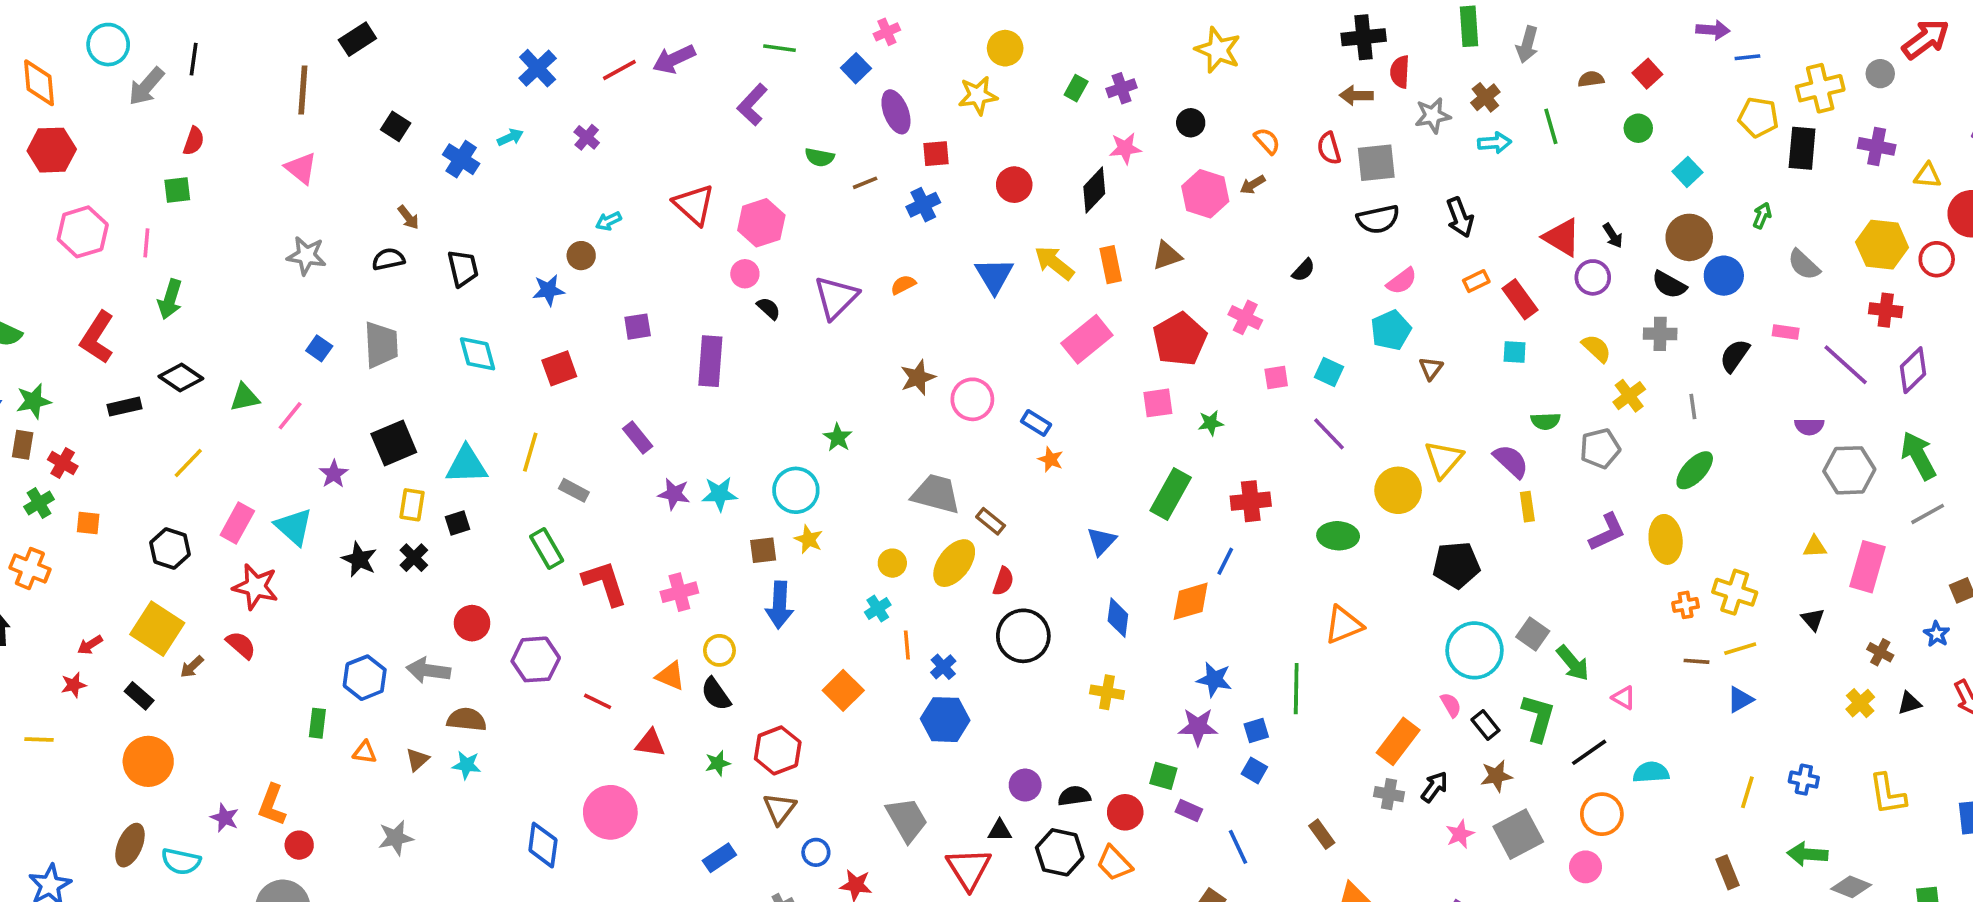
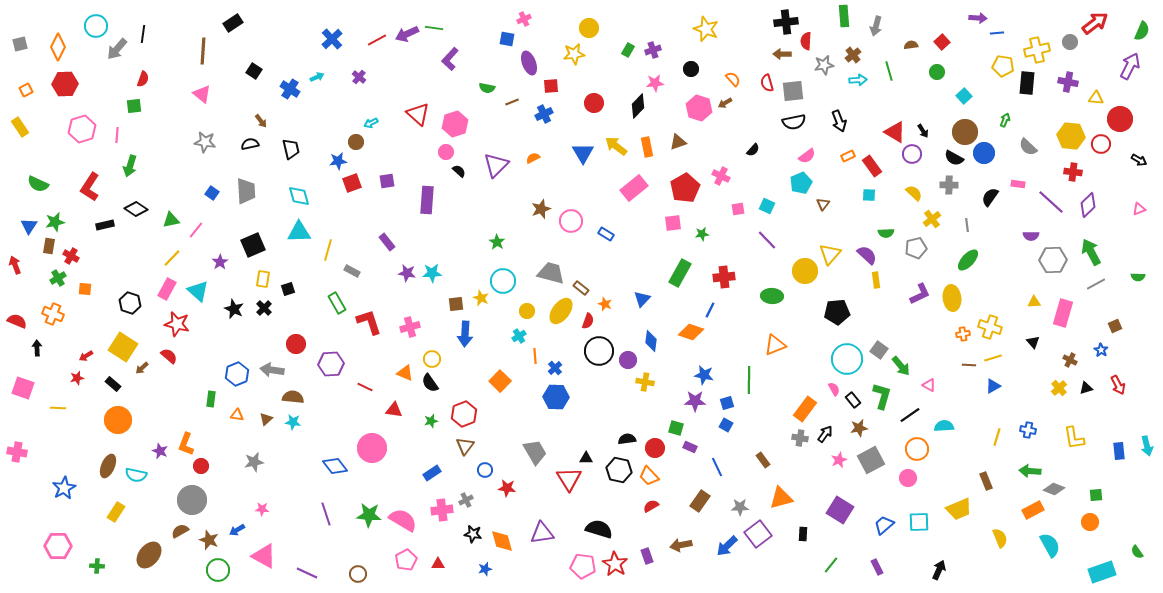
green line: (780, 48) -> (434, 28), moved
blue square: (856, 68) -> (507, 39), turned -35
orange diamond: (39, 83) -> (58, 47), turned 32
red square: (559, 368) -> (352, 183), moved
orange star: (1051, 459) -> (605, 304), moved
yellow line: (188, 463) -> (172, 258), moved
cyan triangle: (467, 465) -> (299, 232), moved
cyan circle: (796, 490) -> (503, 281), moved
orange diamond: (1191, 601) -> (691, 332), turned 35
purple circle: (1025, 785) -> (628, 360), moved
blue diamond: (543, 845) -> (335, 466), turned -45

